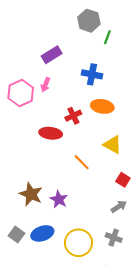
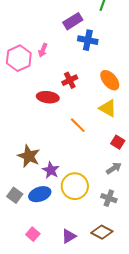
purple rectangle: (52, 55) -> (73, 21), moved
orange ellipse: (102, 106) -> (110, 80), moved, turned 40
purple star: (59, 199) -> (51, 170), moved
yellow circle: (79, 243) -> (75, 186), moved

